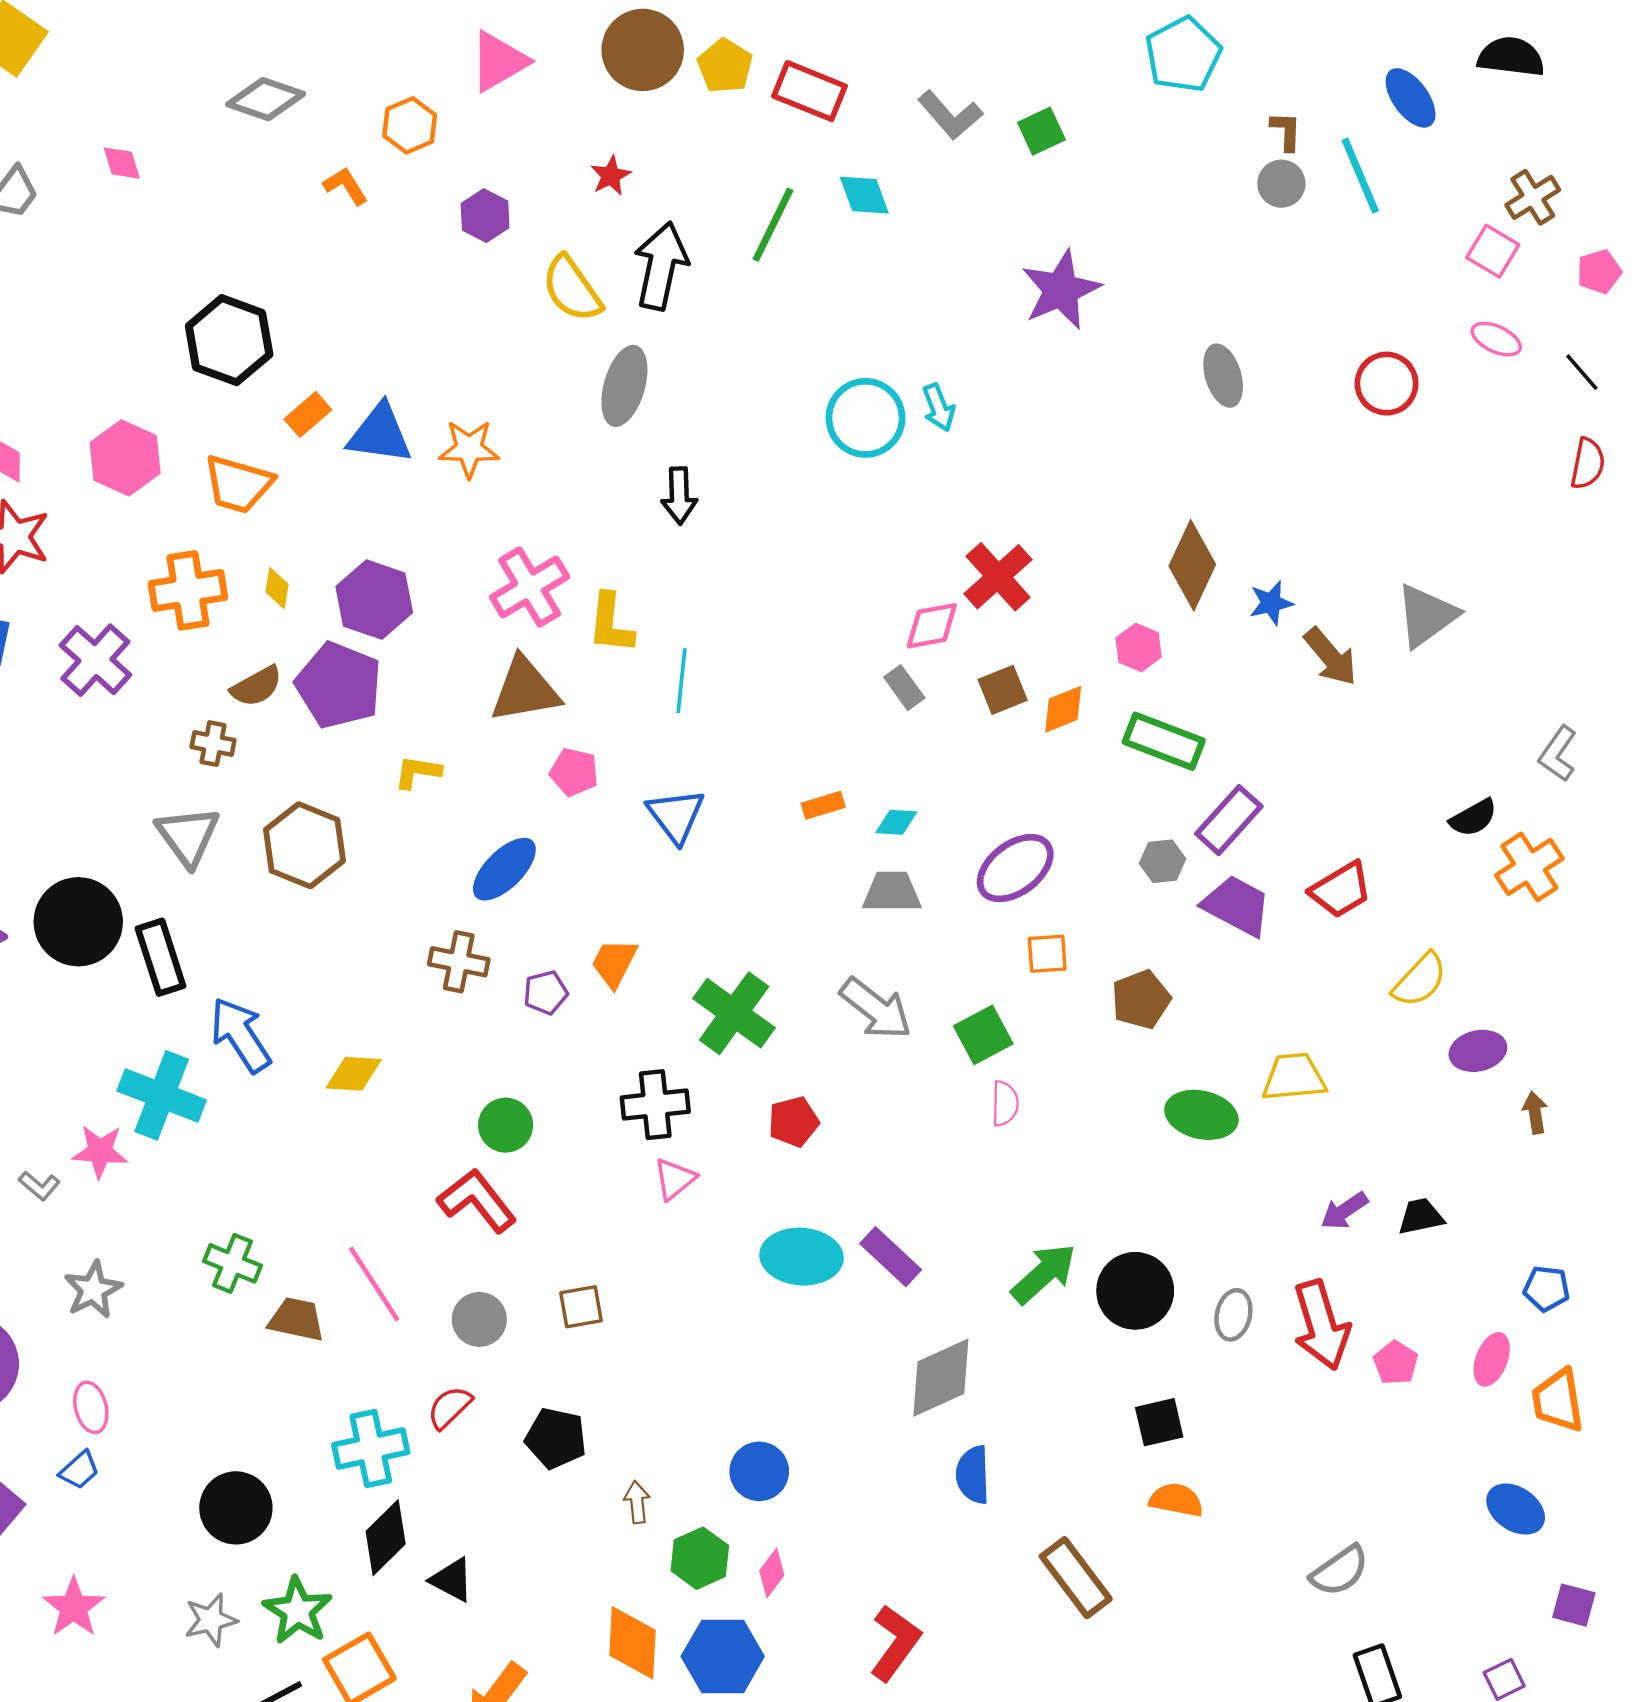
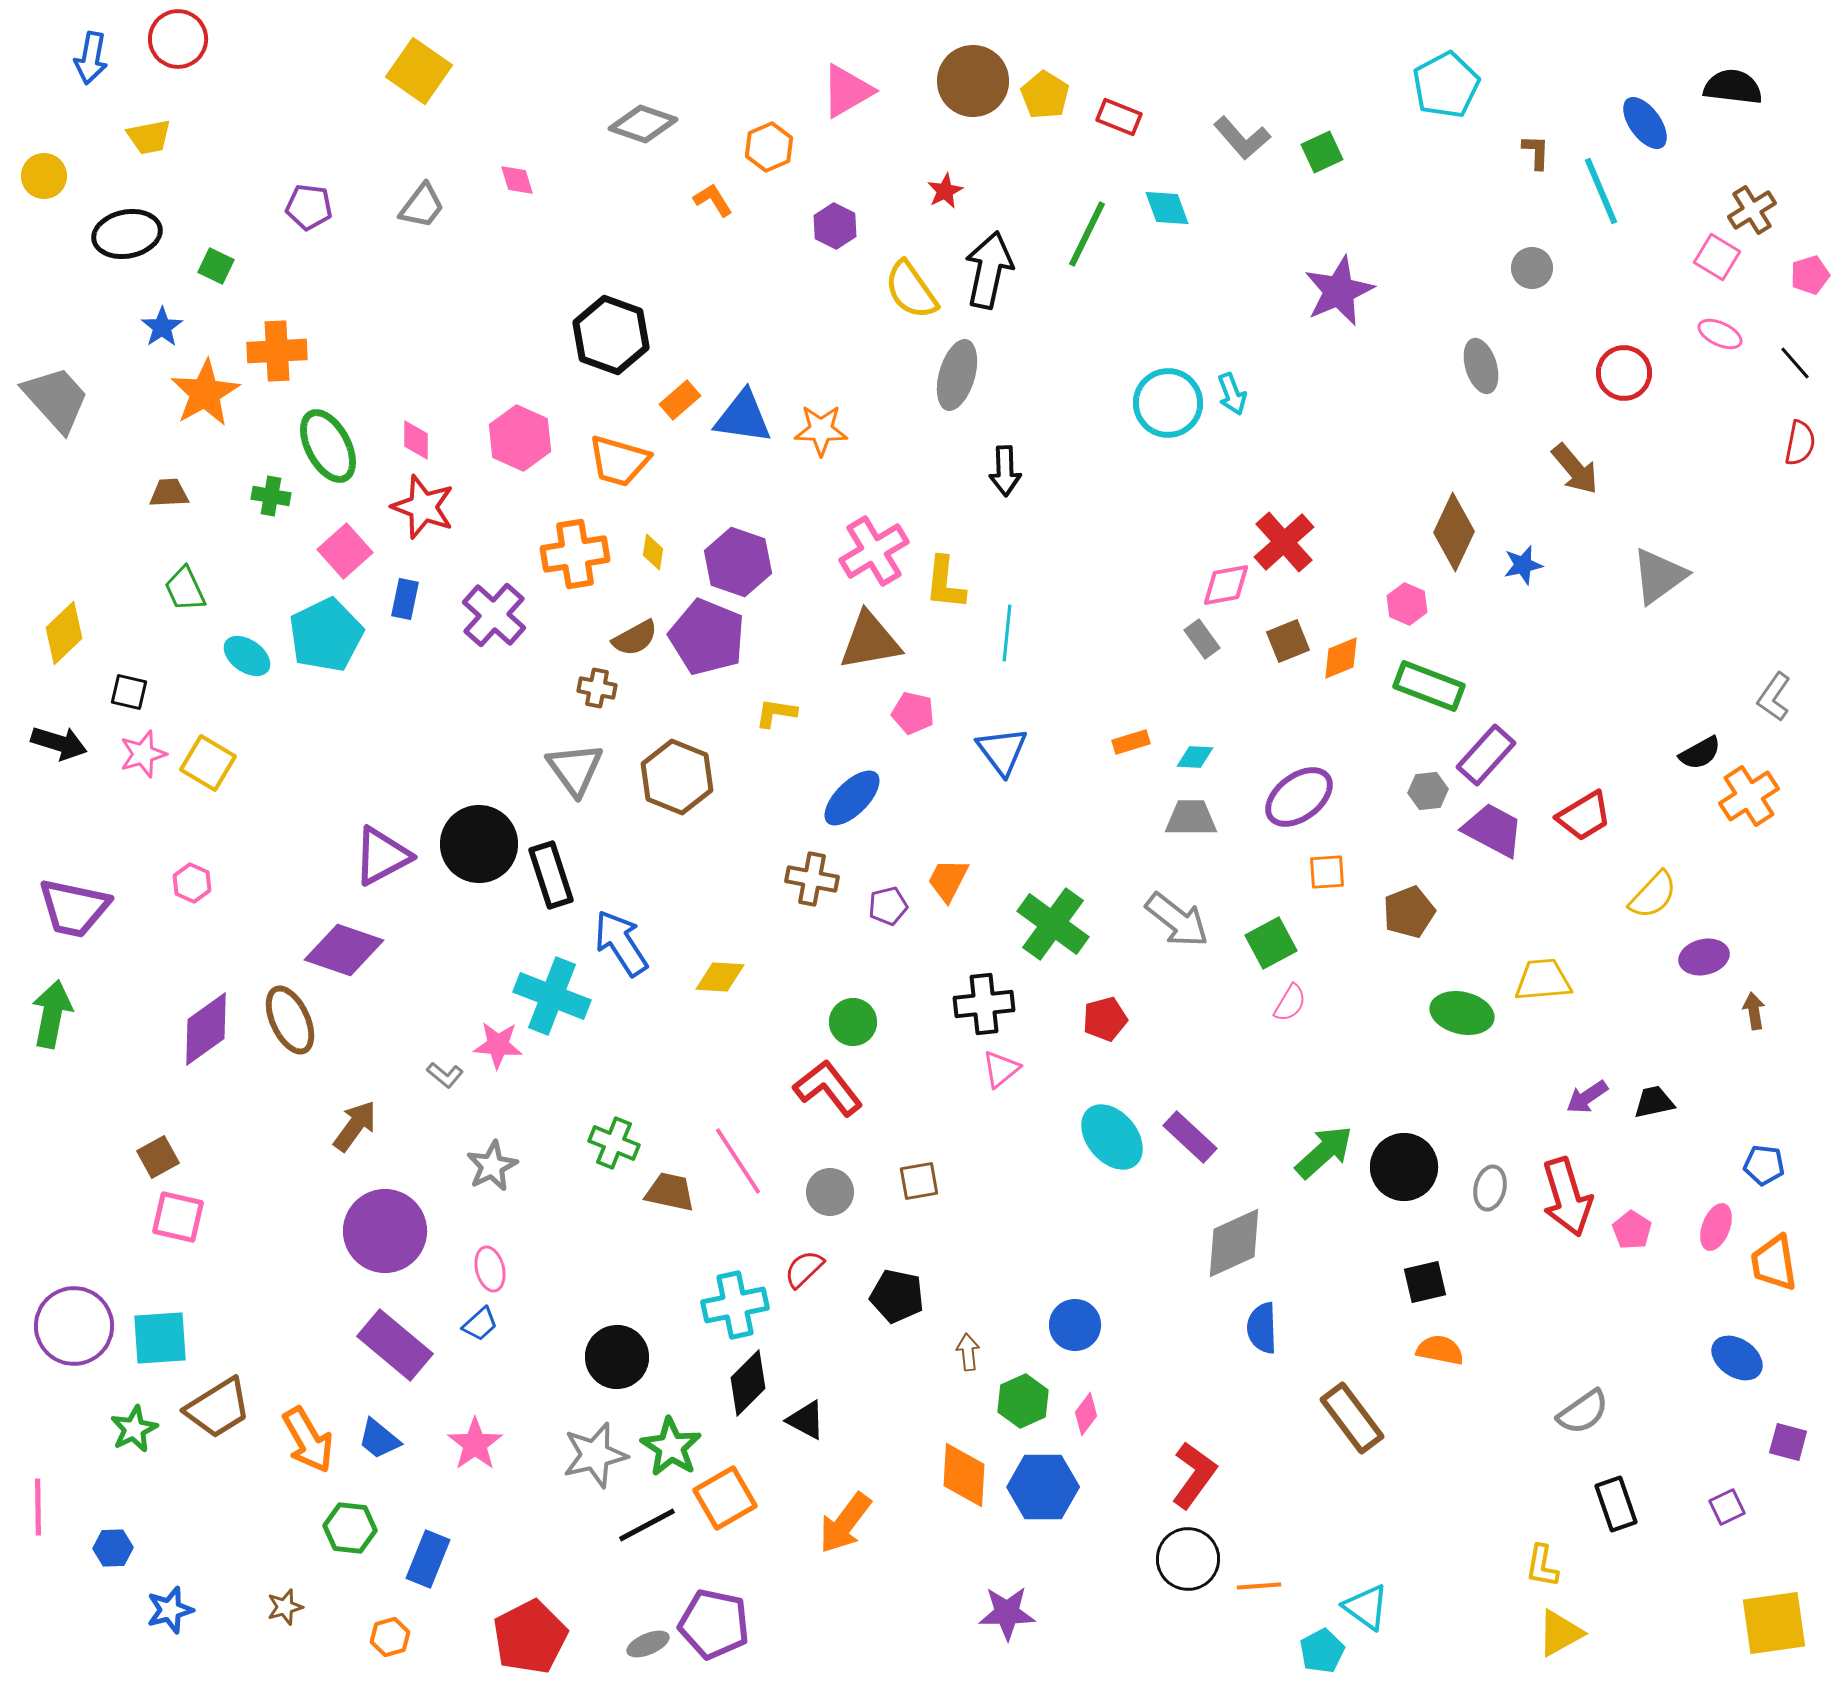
red rectangle: (810, 91) -> (1119, 117), size x0.7
gray circle: (1281, 184) -> (1532, 268), moved
brown arrow: (1331, 657) -> (1575, 469), moved
pink semicircle: (1005, 1103) -> (1290, 1003), turned 30
cyan ellipse: (802, 1257) -> (1112, 1137), turned 46
gray star: (211, 1620) -> (595, 1455), size x1.4

